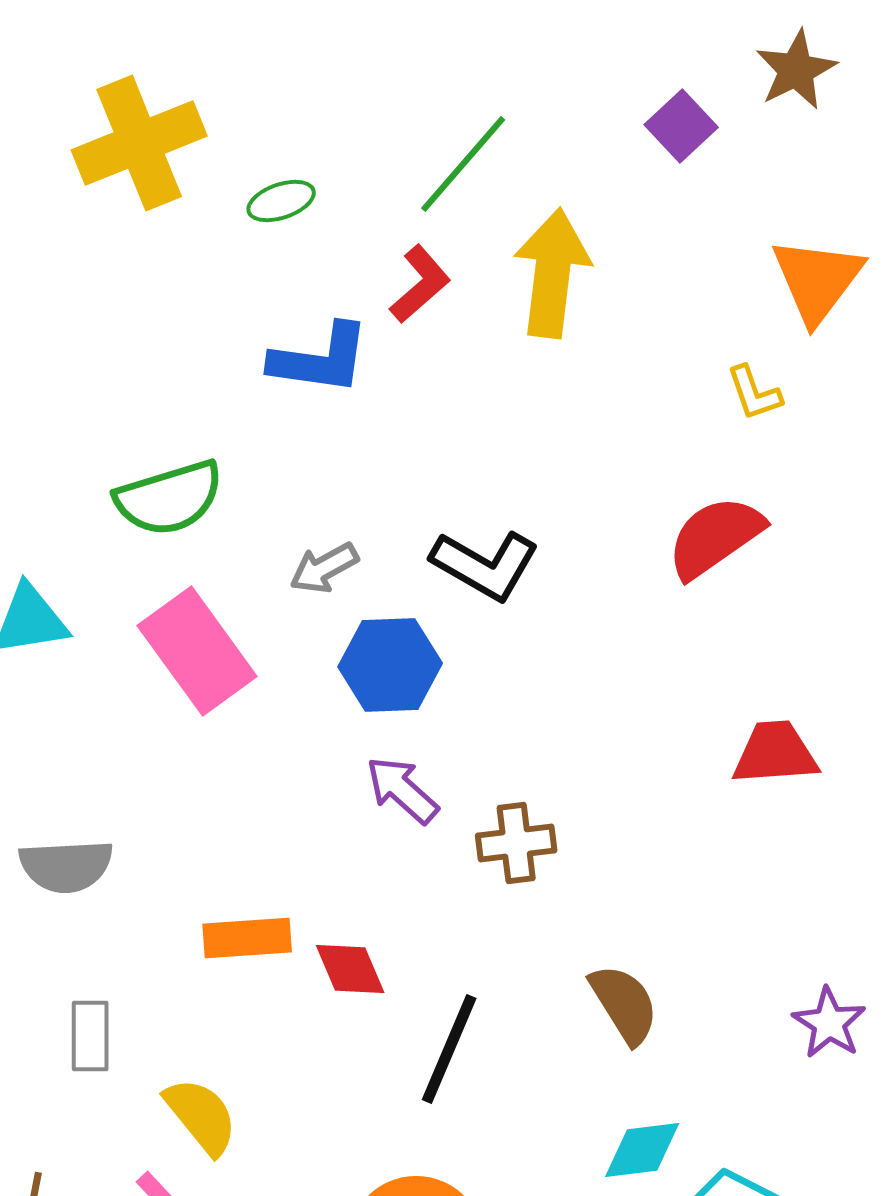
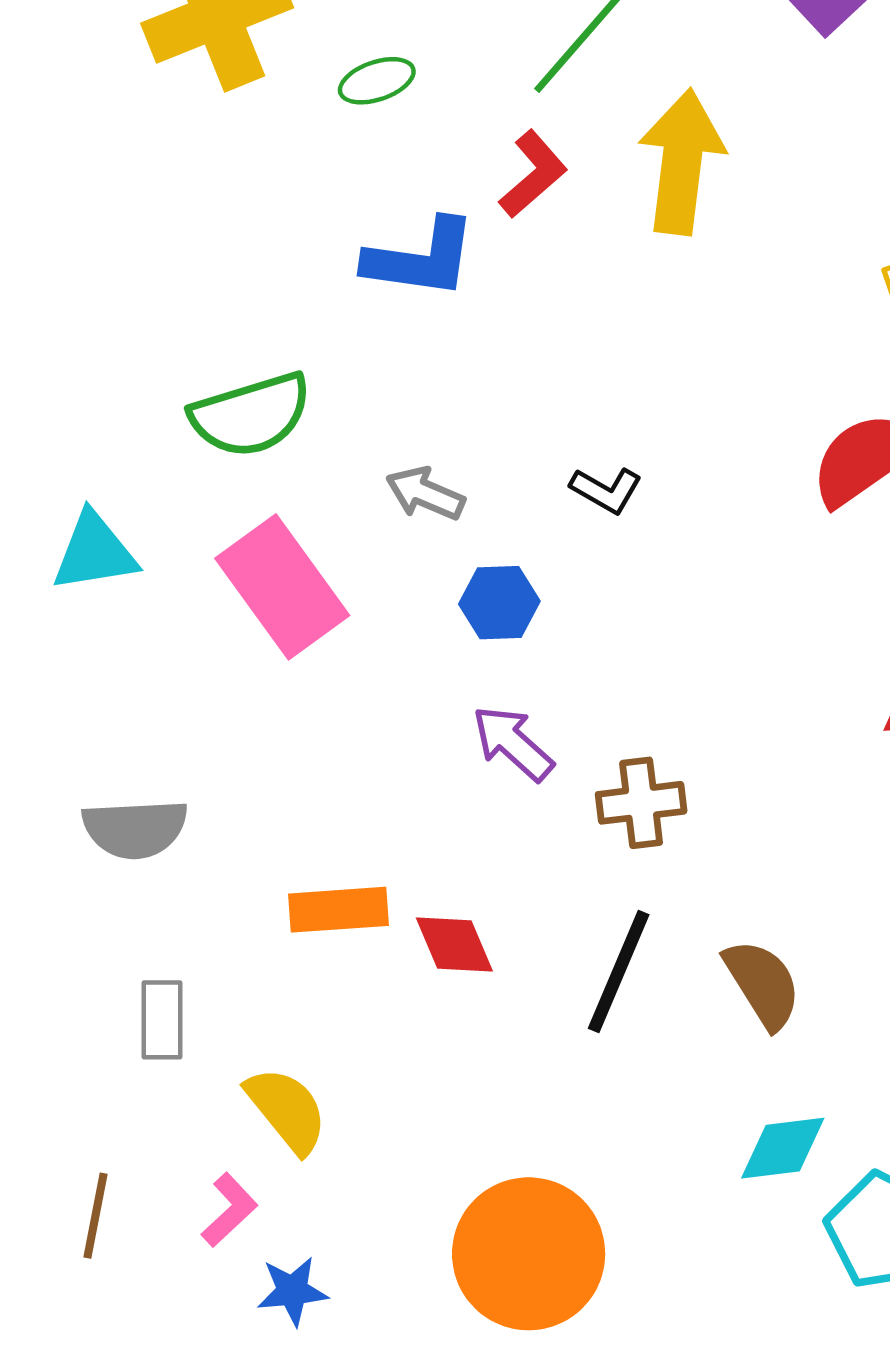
black L-shape: (485, 565) -> (606, 490), size x0.6
gray arrow: (324, 568) -> (425, 494), turned 52
blue hexagon: (390, 665) -> (499, 603), size x0.7
black line: (449, 1049) -> (619, 972), moved

